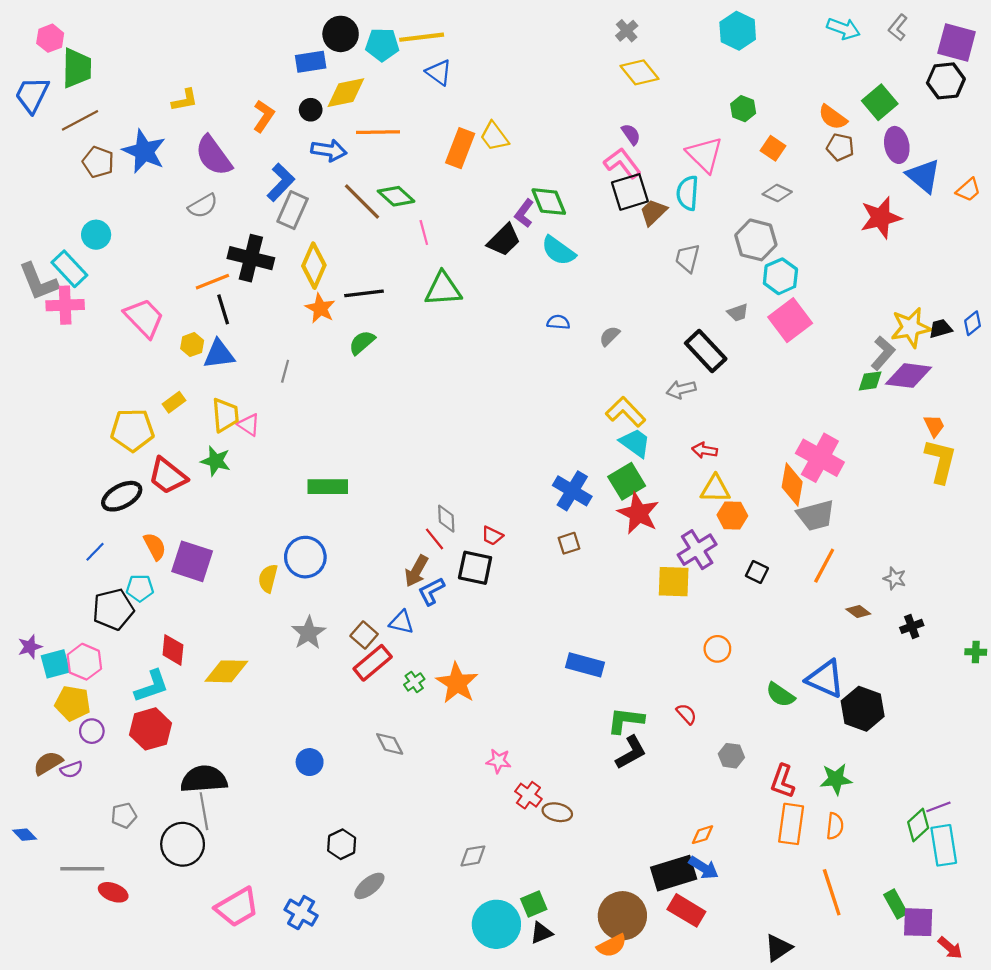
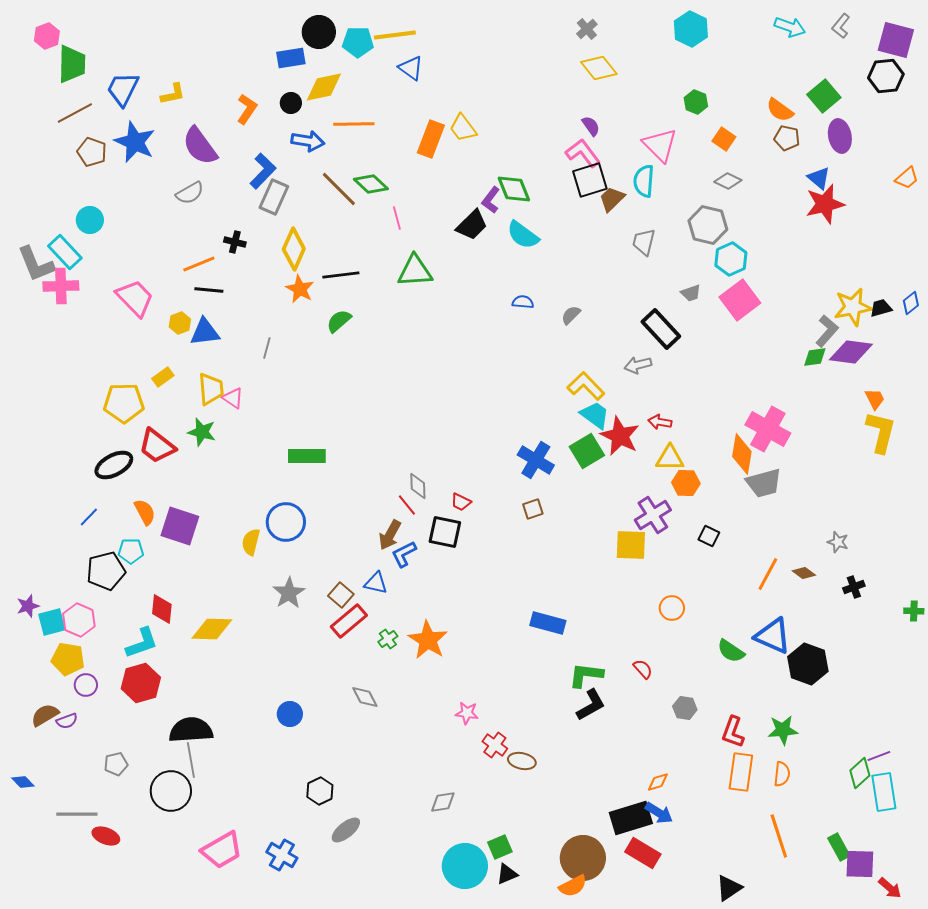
blue trapezoid: (32, 95) -> (123, 89), moved
blue triangle: (923, 176) -> (819, 178), moved, size x0.7
black cross: (251, 258) -> (235, 242), size x0.5
black line: (223, 309) -> (209, 290), turned -68
red star: (638, 513) -> (620, 436), moved
orange line: (824, 566) -> (768, 574), moved

